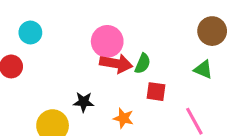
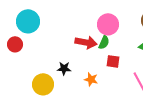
cyan circle: (30, 33) -> (28, 21), size x1.5
pink circle: (107, 41) -> (108, 24), moved

